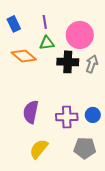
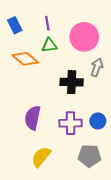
black cross: (68, 62) -> (72, 82), moved

